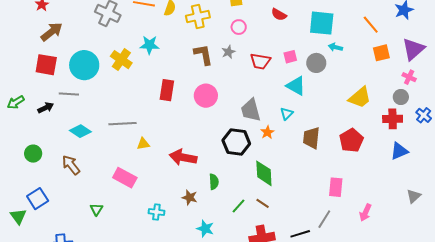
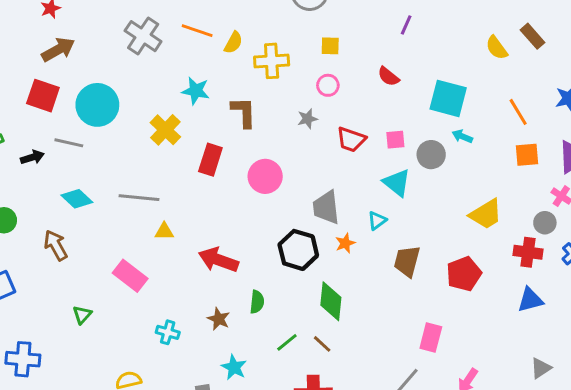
brown L-shape: (203, 55) -> (244, 112), moved
yellow cross: (121, 60) -> (165, 130), moved

